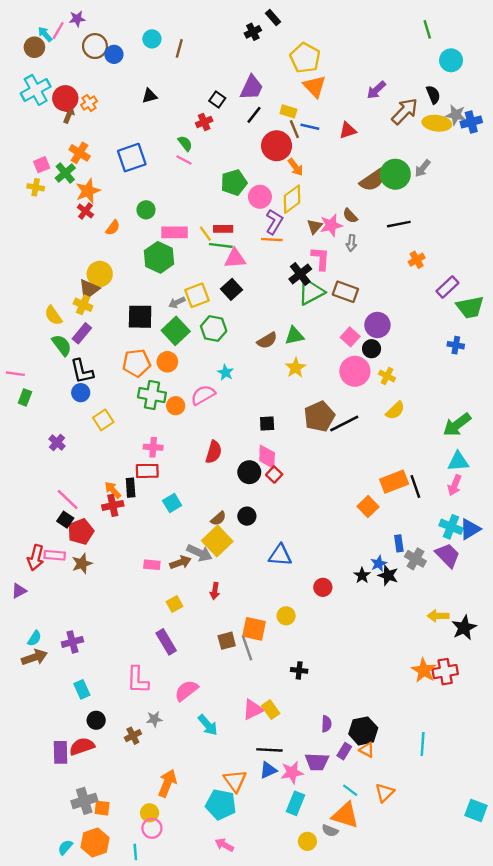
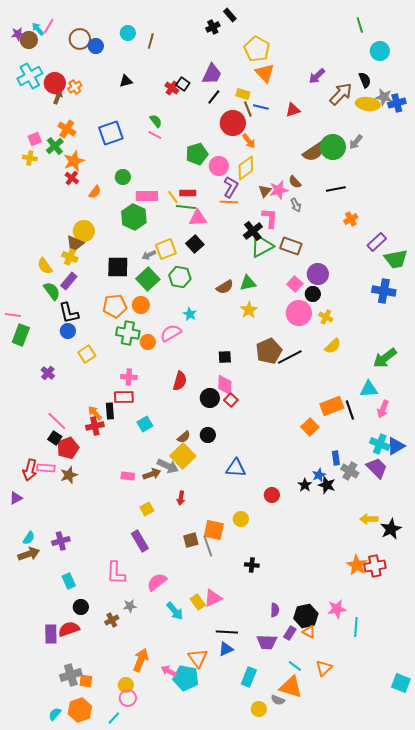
purple star: (77, 19) -> (18, 34), moved
red cross: (204, 122) -> (172, 88), moved, turned -32
gray arrow: (351, 243) -> (296, 205), turned -32
blue cross: (456, 345) -> (384, 291), size x1.6
green rectangle: (25, 397) -> (21, 335), size x1.5
cyan triangle: (458, 461) -> (369, 389), moved
yellow rectangle: (271, 710) -> (198, 602), moved
pink star: (292, 772) -> (337, 609), moved
pink arrow: (224, 845) -> (169, 671), moved
cyan line: (135, 852) -> (114, 718), turned 48

